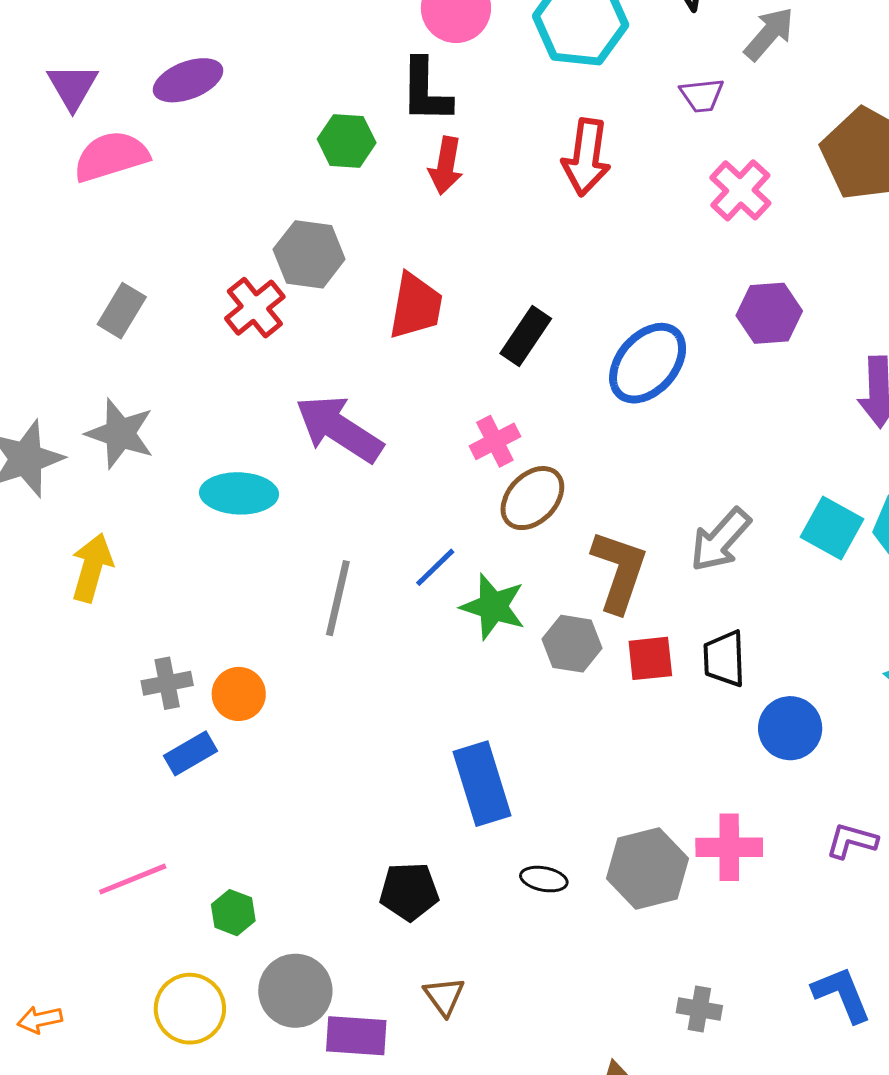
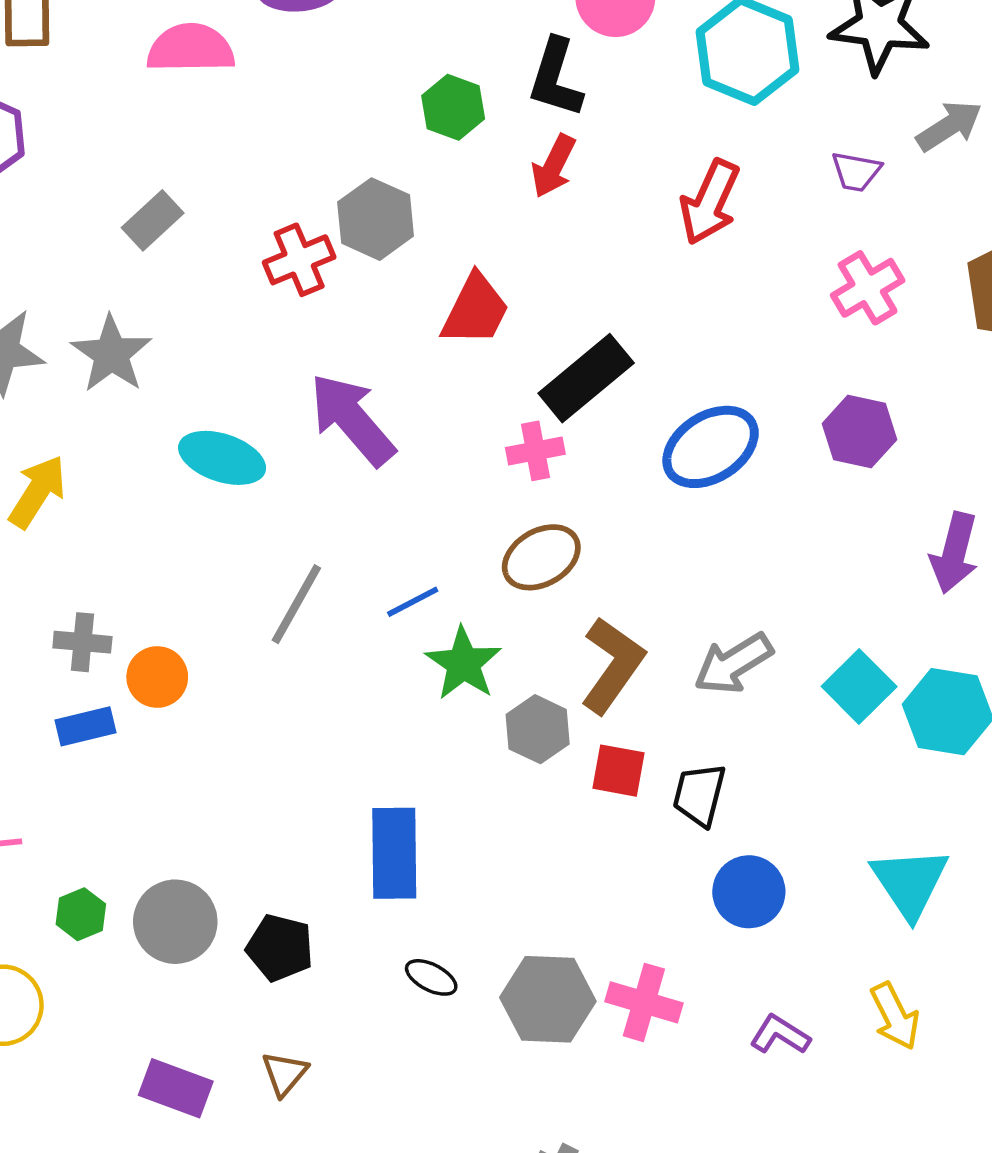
black rectangle: (526, 336) -> (586, 378), size x1.4
pink cross: (495, 441) -> (535, 451), moved
gray circle: (295, 991) -> (175, 922), moved

